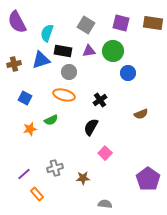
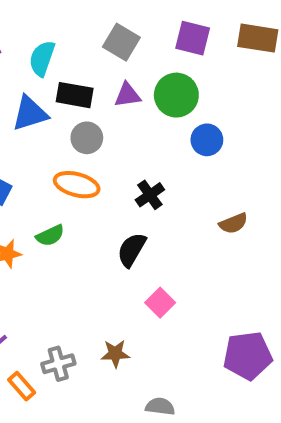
gray cross: (55, 168) -> (58, 364), moved
purple pentagon: (148, 179) -> (248, 356), turned 30

